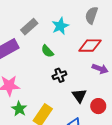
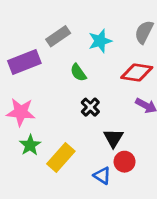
black cross: (59, 75) -> (90, 107), turned -32
red circle: (98, 106) -> (125, 162), moved

